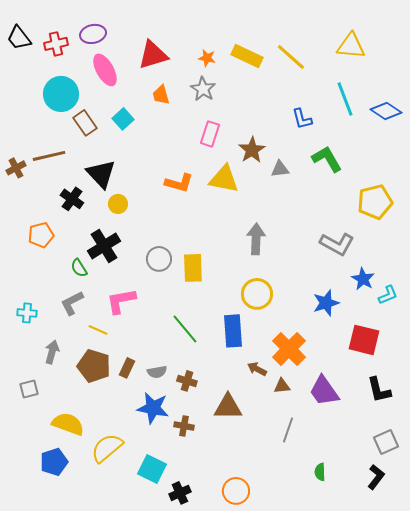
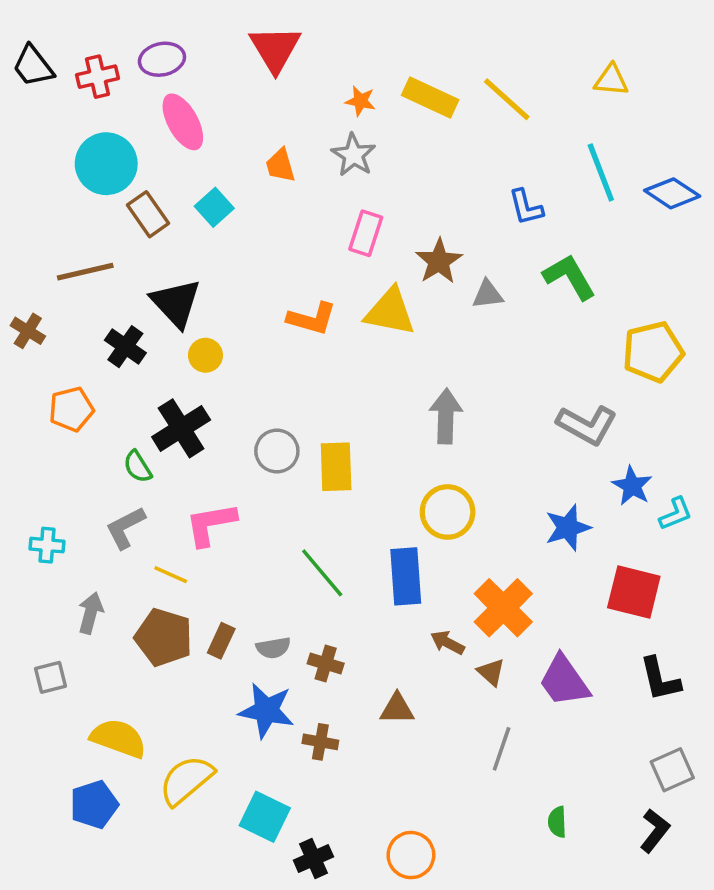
yellow triangle: (351, 46) -> (611, 80), size x0.7
red triangle: (153, 55) -> (275, 49), moved, turned -44
brown cross: (16, 168) -> (28, 331), moved, turned -30
brown triangle: (282, 386) -> (491, 672), turned 48
brown triangle: (228, 407) -> (397, 709), size x0.7

